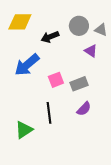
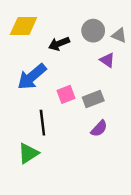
black line: (49, 113) -> (42, 123), moved

